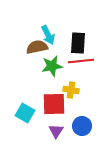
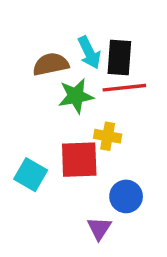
cyan arrow: (48, 35) -> (89, 53), moved
purple triangle: (56, 131) -> (99, 228), moved

